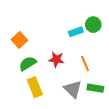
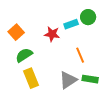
red star: (56, 59) -> (52, 34), moved
gray triangle: (73, 89) -> (68, 80), turned 42

